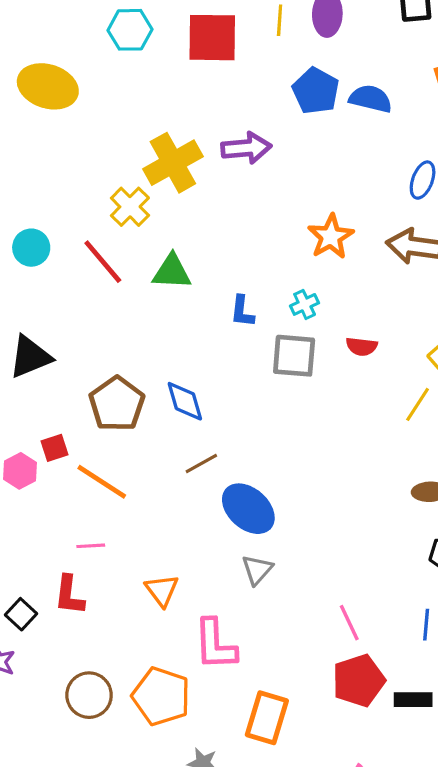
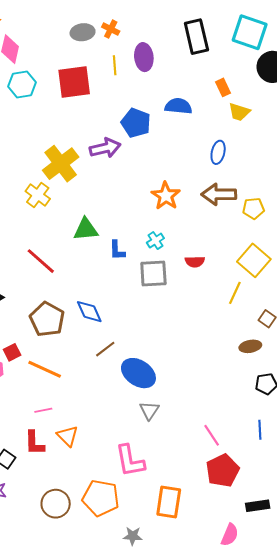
blue pentagon: (316, 91) -> (136, 123), moved
red line: (103, 262) -> (41, 261), moved
green triangle: (172, 272) -> (86, 229), moved
orange triangle: (162, 590) -> (68, 436), moved
black rectangle: (413, 700) -> (258, 506), moved

